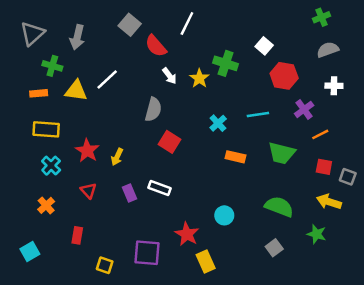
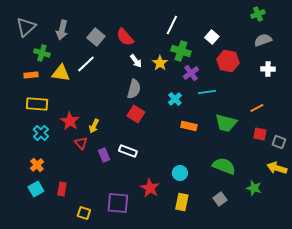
white line: (187, 23) -> (172, 25), moved
gray square: (130, 25) -> (96, 37), moved
gray semicircle: (153, 109) -> (134, 89), moved
purple cross: (304, 109) -> (191, 73), moved
red triangle: (88, 190) -> (81, 143), moved
yellow arrow: (329, 202) -> (277, 168), moved
cyan square: (30, 252) -> (36, 189), moved
yellow rectangle: (206, 262) -> (182, 202), moved, turned 36

